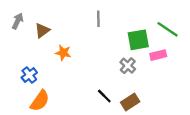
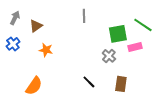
orange star: (63, 53) -> (46, 50), moved
blue cross: (29, 75) -> (13, 44), moved
brown rectangle: (130, 102) -> (121, 84), moved, turned -49

